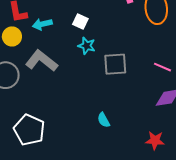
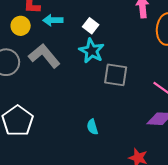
cyan star: (87, 46) -> (92, 51), size x1.4

